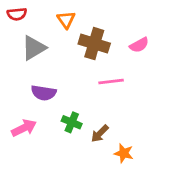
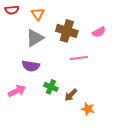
orange triangle: (66, 20) -> (38, 14), moved
gray triangle: (34, 48) -> (35, 38), moved

